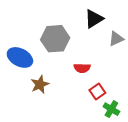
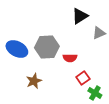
gray hexagon: (55, 39) -> (47, 47), moved
brown star: (40, 84) -> (34, 81), moved

